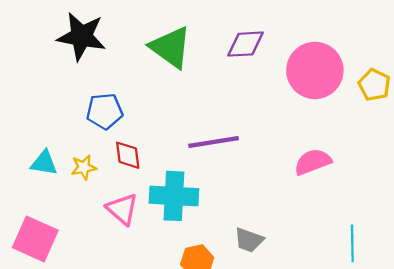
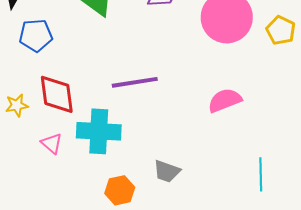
blue pentagon: (105, 111) -> (36, 35), moved
red diamond: (128, 155) -> (57, 94), size x1.5
pink triangle: (122, 209) -> (52, 143), size x0.7

